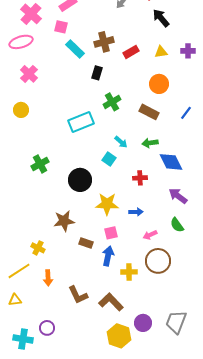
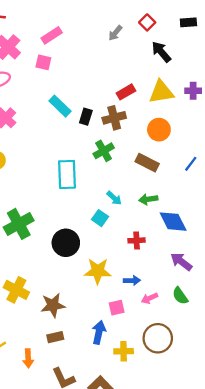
brown cross: (104, 42) -> (114, 118), moved
cyan rectangle: (75, 49) -> (60, 106), moved
yellow triangle: (161, 52) -> (161, 92), size x1.6
cyan rectangle: (81, 122) -> (67, 174), turned -70
green cross: (40, 164) -> (19, 224), size x1.4
brown star: (64, 221) -> (53, 305), moved
pink square: (111, 233) -> (117, 308), moved
pink arrow: (150, 235) -> (150, 298), moved
brown rectangle: (86, 243) -> (55, 337), moved, turned -32
yellow cross: (38, 248) -> (16, 290), moved, size x1.5

